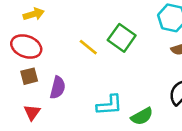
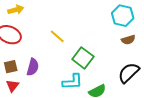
green square: (122, 38) -> (83, 58), moved
brown square: (29, 76) -> (11, 67), moved

